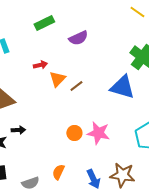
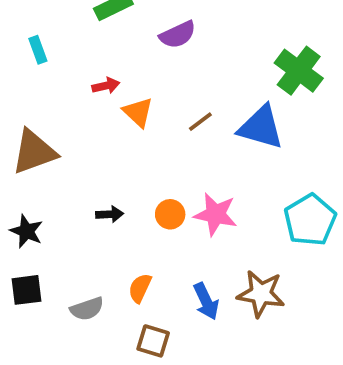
orange triangle: (57, 79) -> (138, 112), turned -30
brown line: (76, 86) -> (200, 122), moved
black arrow: (18, 130) -> (110, 214), moved

